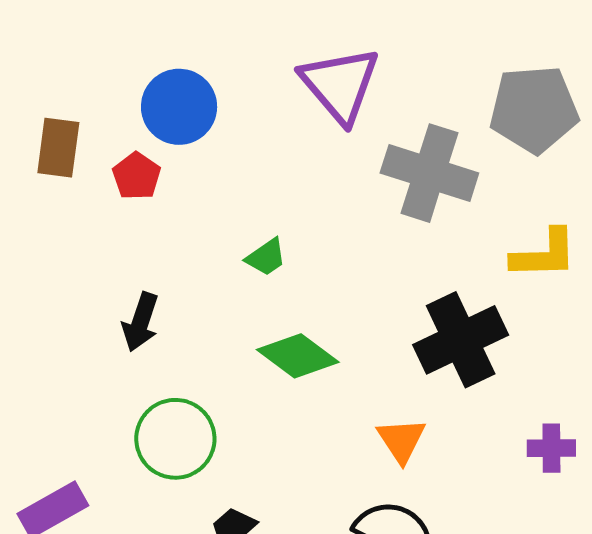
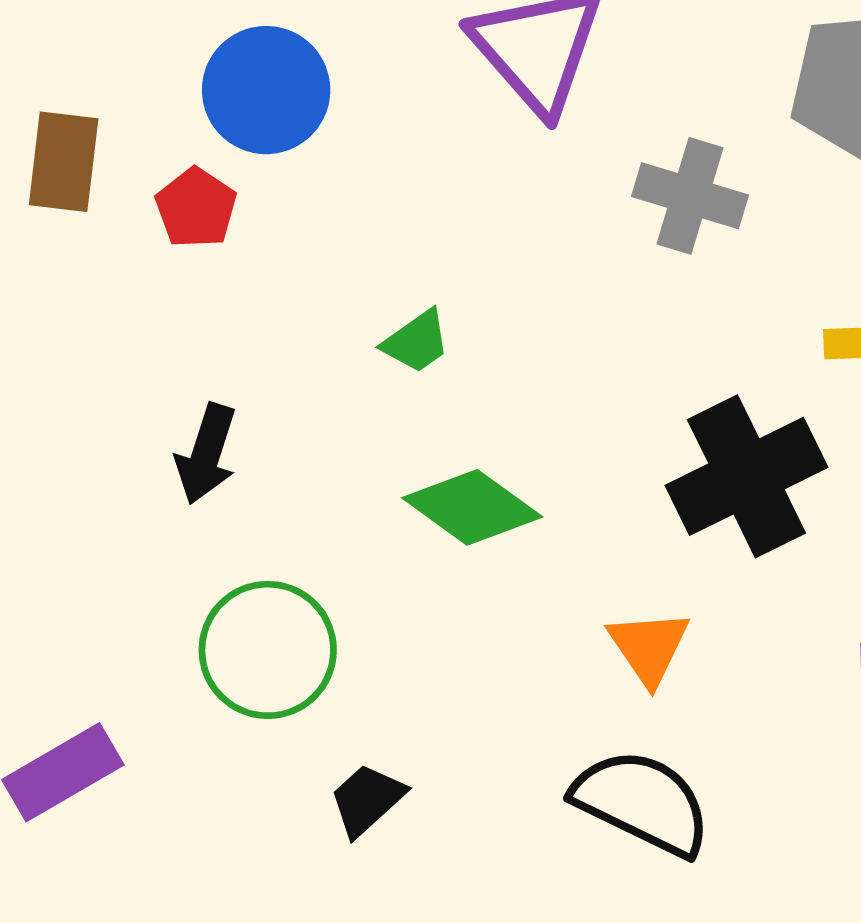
gray cross: (429, 173) -> (690, 196), size x0.7

